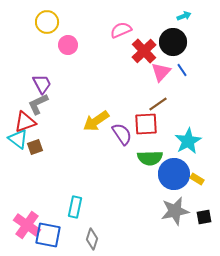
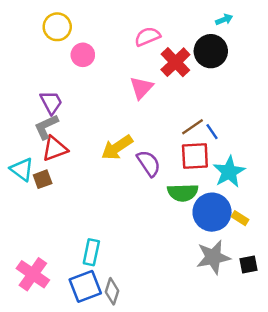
blue line: (182, 70) -> (212, 132), moved
pink triangle: (161, 72) -> (141, 88), moved
red triangle: (25, 122) -> (55, 149), moved
red square: (146, 124) -> (195, 156), moved
blue square: (48, 235) -> (85, 286), moved, turned -32

